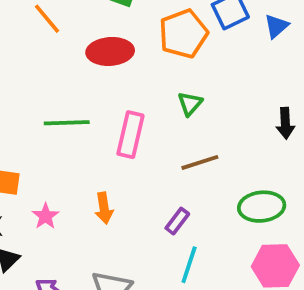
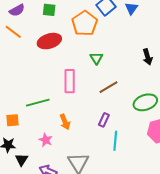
green line: (67, 123) -> (38, 103), moved
pink star: (45, 216) -> (46, 140), moved

